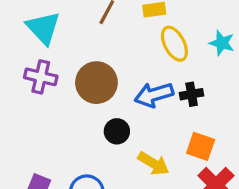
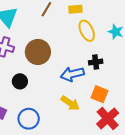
blue arrow: (154, 95) -> (72, 74), moved
black circle: (117, 131) -> (20, 81), moved

